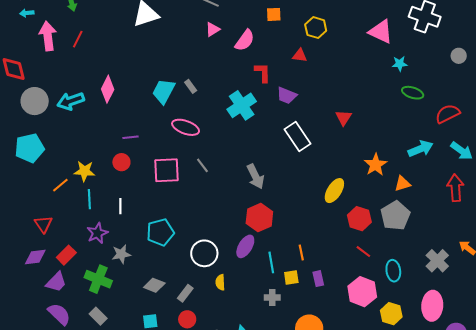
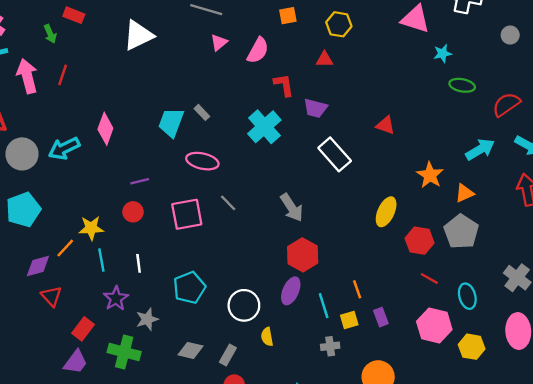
red triangle: (344, 118) -> (385, 125), turned -36
purple diamond: (35, 257) -> (38, 266), moved

